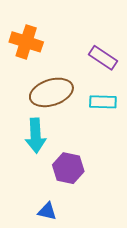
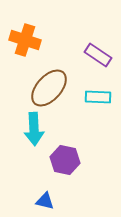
brown ellipse: (51, 92) -> (49, 88), turned -30

